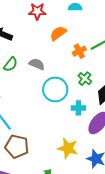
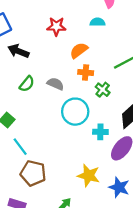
orange cross: (79, 51) -> (86, 72), moved, turned 32
green cross: (85, 79) -> (103, 90), moved

